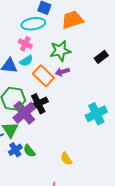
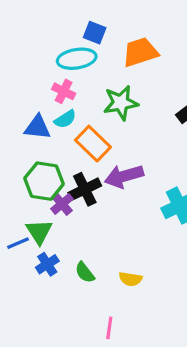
purple arrow: (62, 72) -> (124, 176), moved, size x1.6
purple cross: (24, 113) -> (62, 204), size x0.6
green semicircle: (29, 151) -> (85, 272), moved
yellow semicircle: (66, 159) -> (130, 279), turned -48

